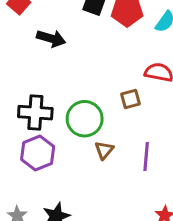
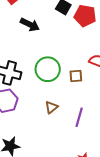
green circle: (85, 119) -> (48, 69), moved

